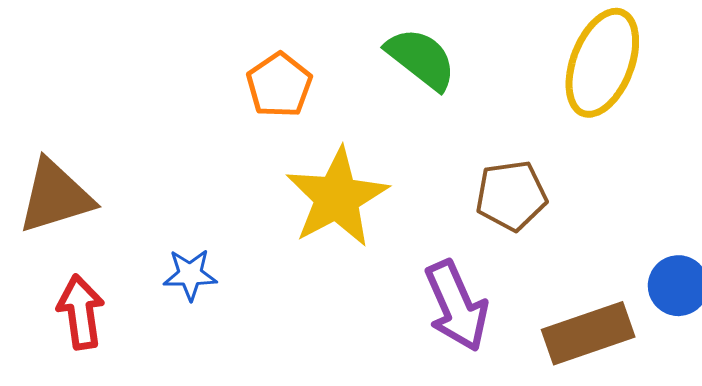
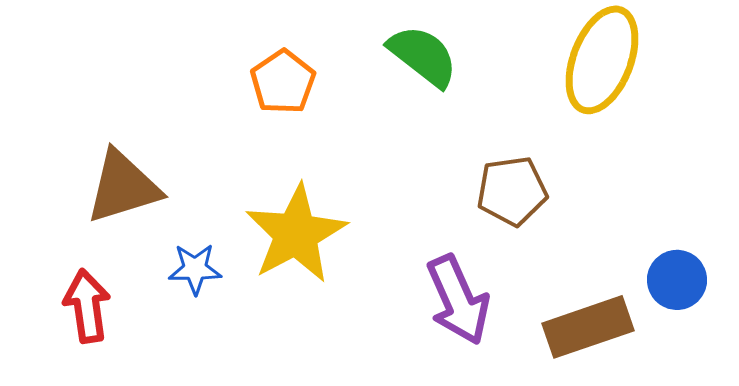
brown triangle: (55, 197) -> (123, 187), moved
yellow star: (337, 198) -> (296, 234), moved

